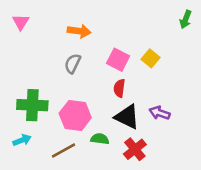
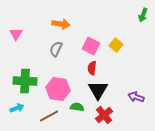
pink triangle: (21, 22) -> (16, 34), moved
purple arrow: (160, 113) -> (136, 97), moved
black triangle: (127, 117) -> (98, 90), turned 35

